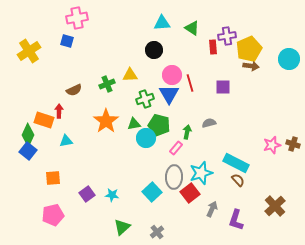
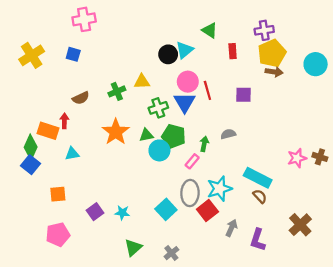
cyan triangle: (162, 23) -> (185, 50), moved, turned -36
purple cross: (227, 36) -> (264, 30), moved
blue square: (67, 41) -> (73, 54), moved

